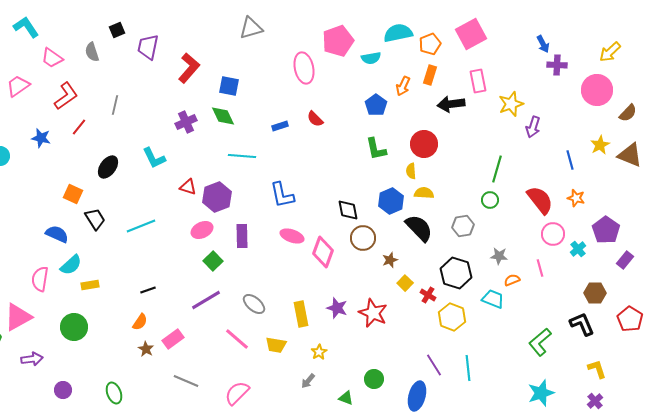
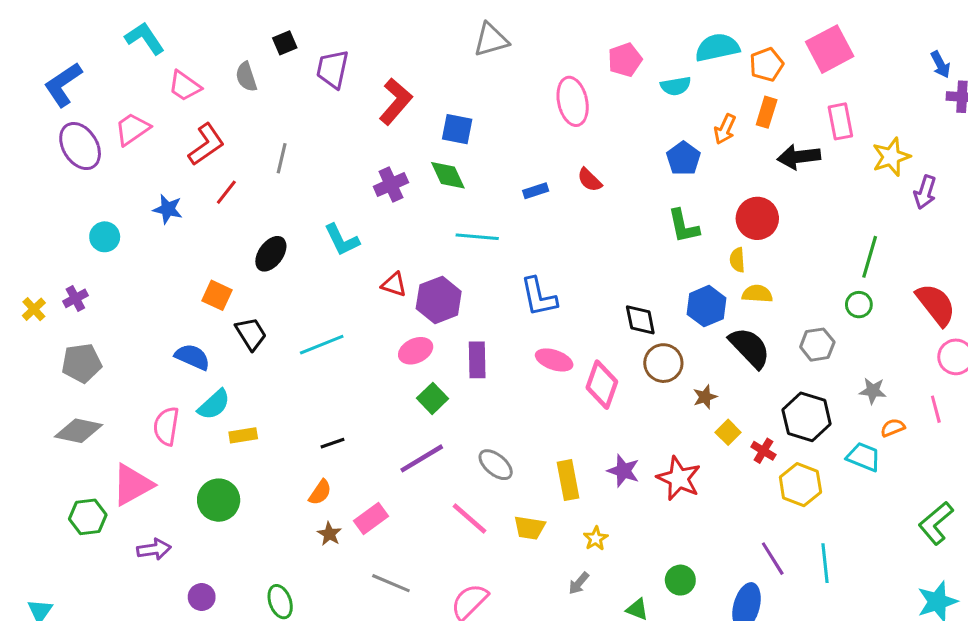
pink pentagon: (338, 41) -> (625, 60), size x0.7

